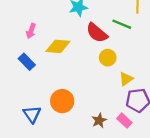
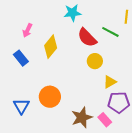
yellow diamond: (58, 46) -> (51, 47), turned -60
brown star: (99, 120) -> (82, 117), size x1.5

